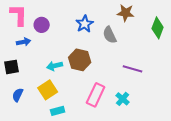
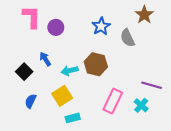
brown star: (126, 13) -> (144, 15), turned 30
blue arrow: (24, 42) -> (45, 59), moved, turned -112
black square: (12, 67) -> (24, 72), turned -35
purple line: (133, 69) -> (152, 85), moved

